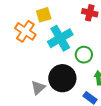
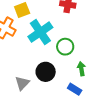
black circle: (62, 78) -> (46, 72), size x0.7

